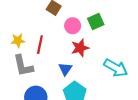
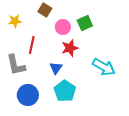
yellow star: (18, 40) -> (15, 21), moved

